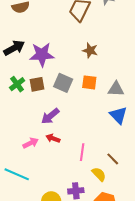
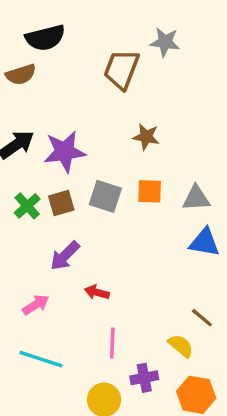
blue triangle: (118, 115) -> (204, 242), turned -30
purple arrow: (50, 116) -> (65, 256), moved
pink arrow: (31, 143) -> (36, 305), moved
pink line: (82, 152) -> (112, 343), moved

